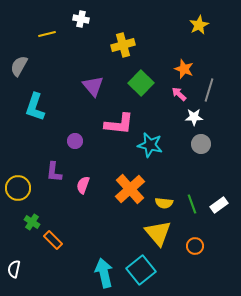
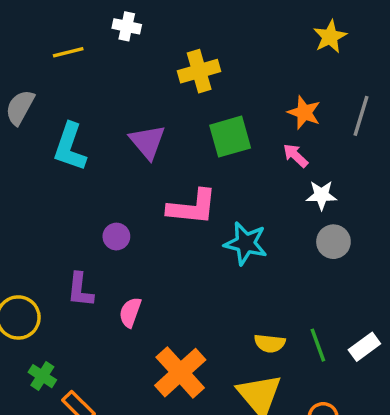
green square: (141, 83) -> (230, 137), turned 30
gray line: (209, 90) -> (361, 116), moved
cyan L-shape: (35, 107) -> (70, 147), moved
orange cross: (130, 189) -> (180, 373), moved

